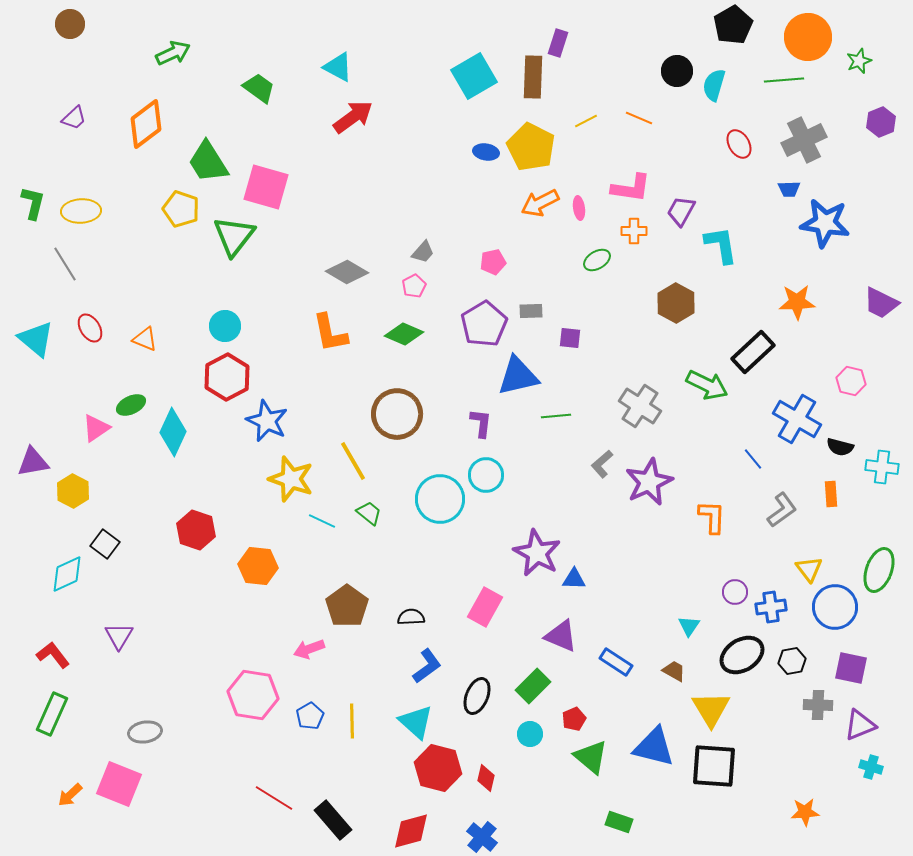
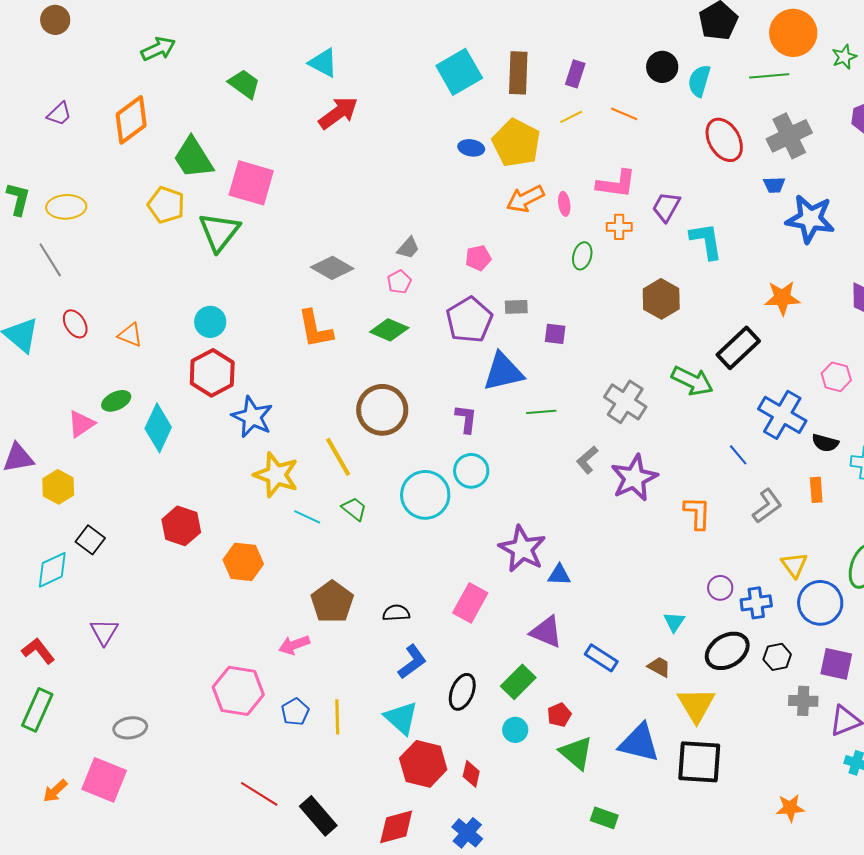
purple rectangle: (558, 43) -> (575, 74), moved
red ellipse: (739, 144) -> (724, 140), size x1.5
green ellipse: (597, 260) -> (582, 256), turned -44

